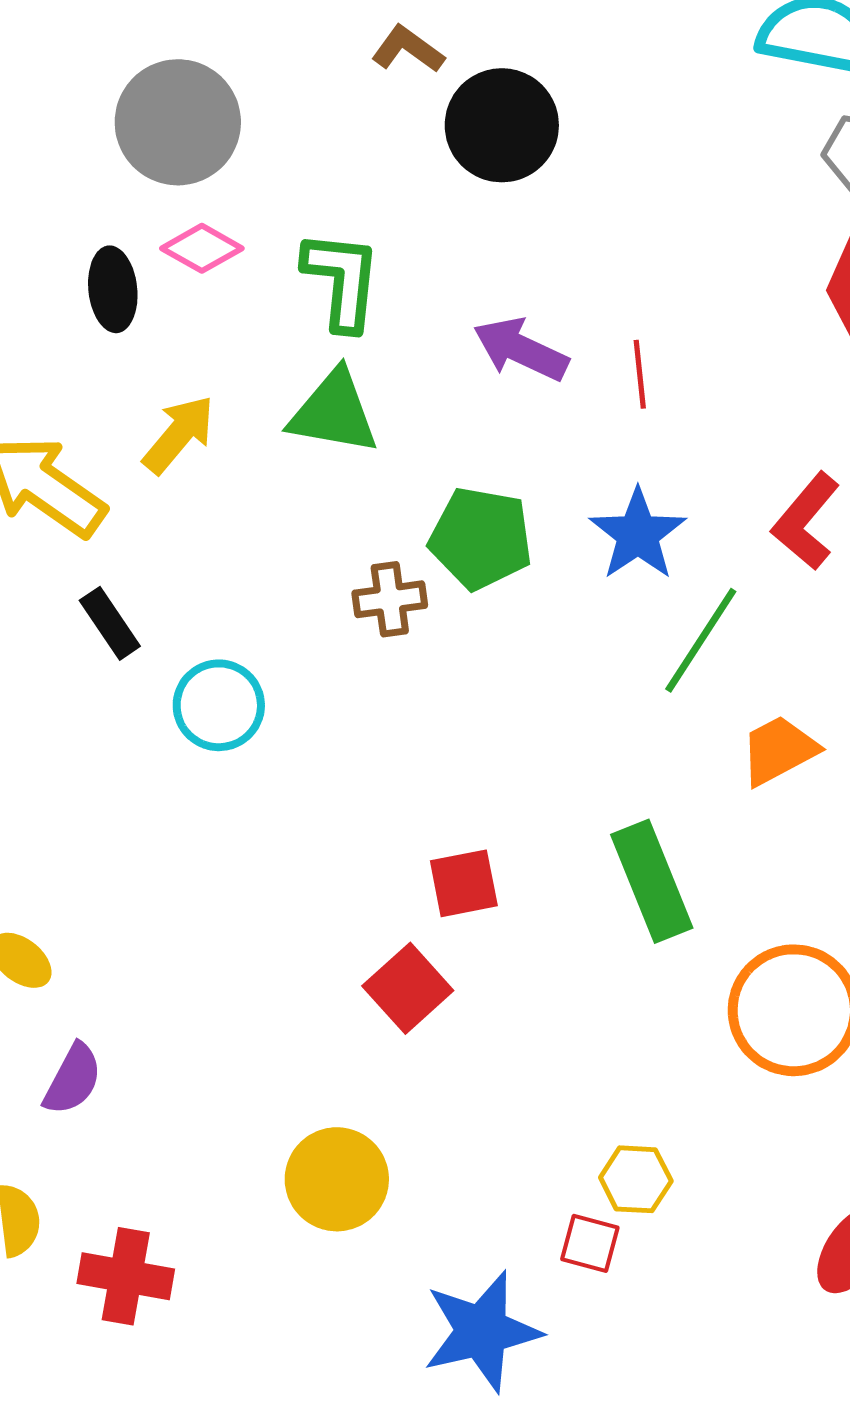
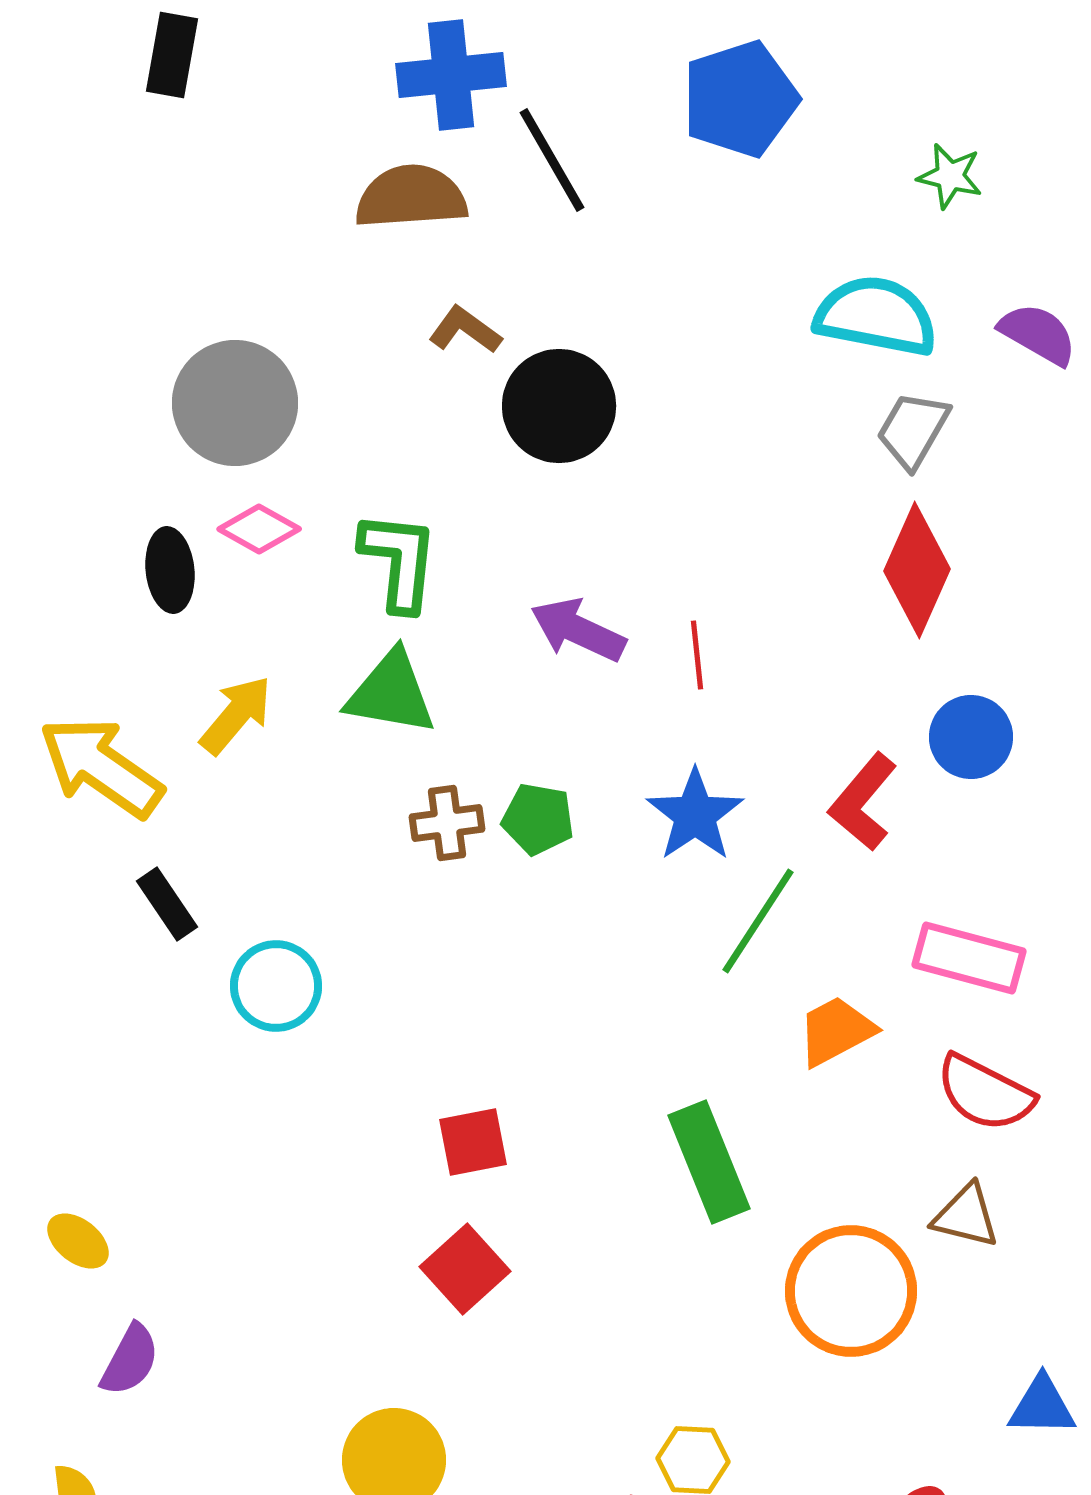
green pentagon: (481, 538) -> (538, 819), size x0.7
brown cross: (390, 599) -> (447, 823), moved
red square: (464, 883) -> (473, 1142), moved

